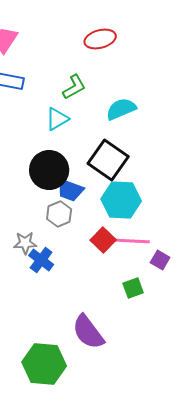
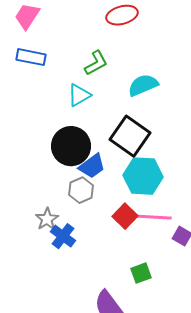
blue trapezoid: (70, 190) -> (92, 166), turned -56
gray star: (25, 243) -> (47, 219), turned -30
green square: (133, 288) -> (141, 273), moved

